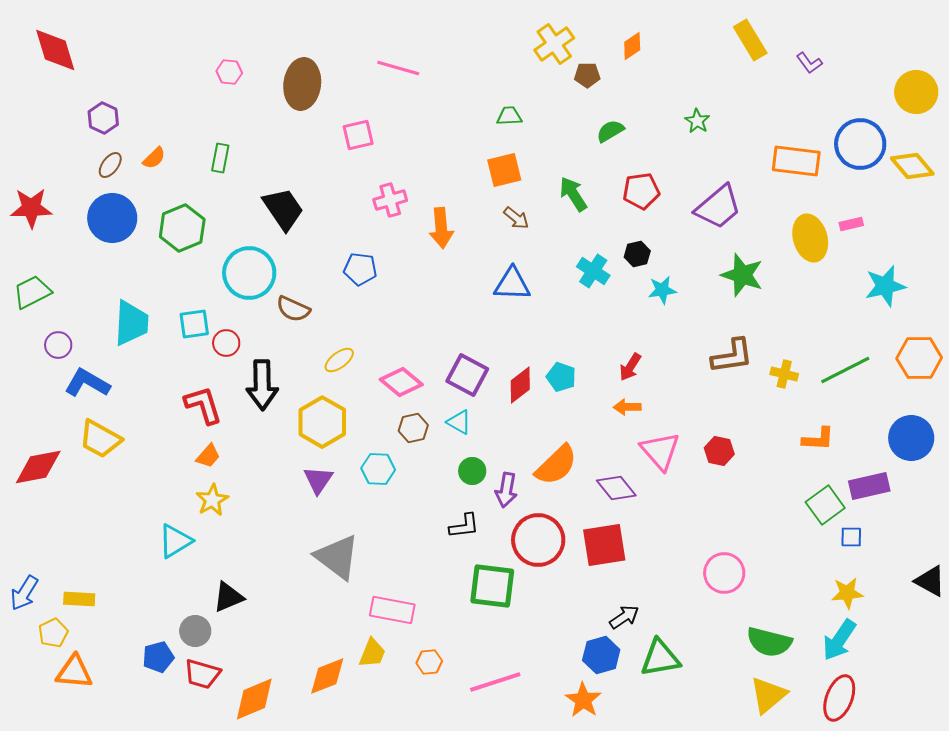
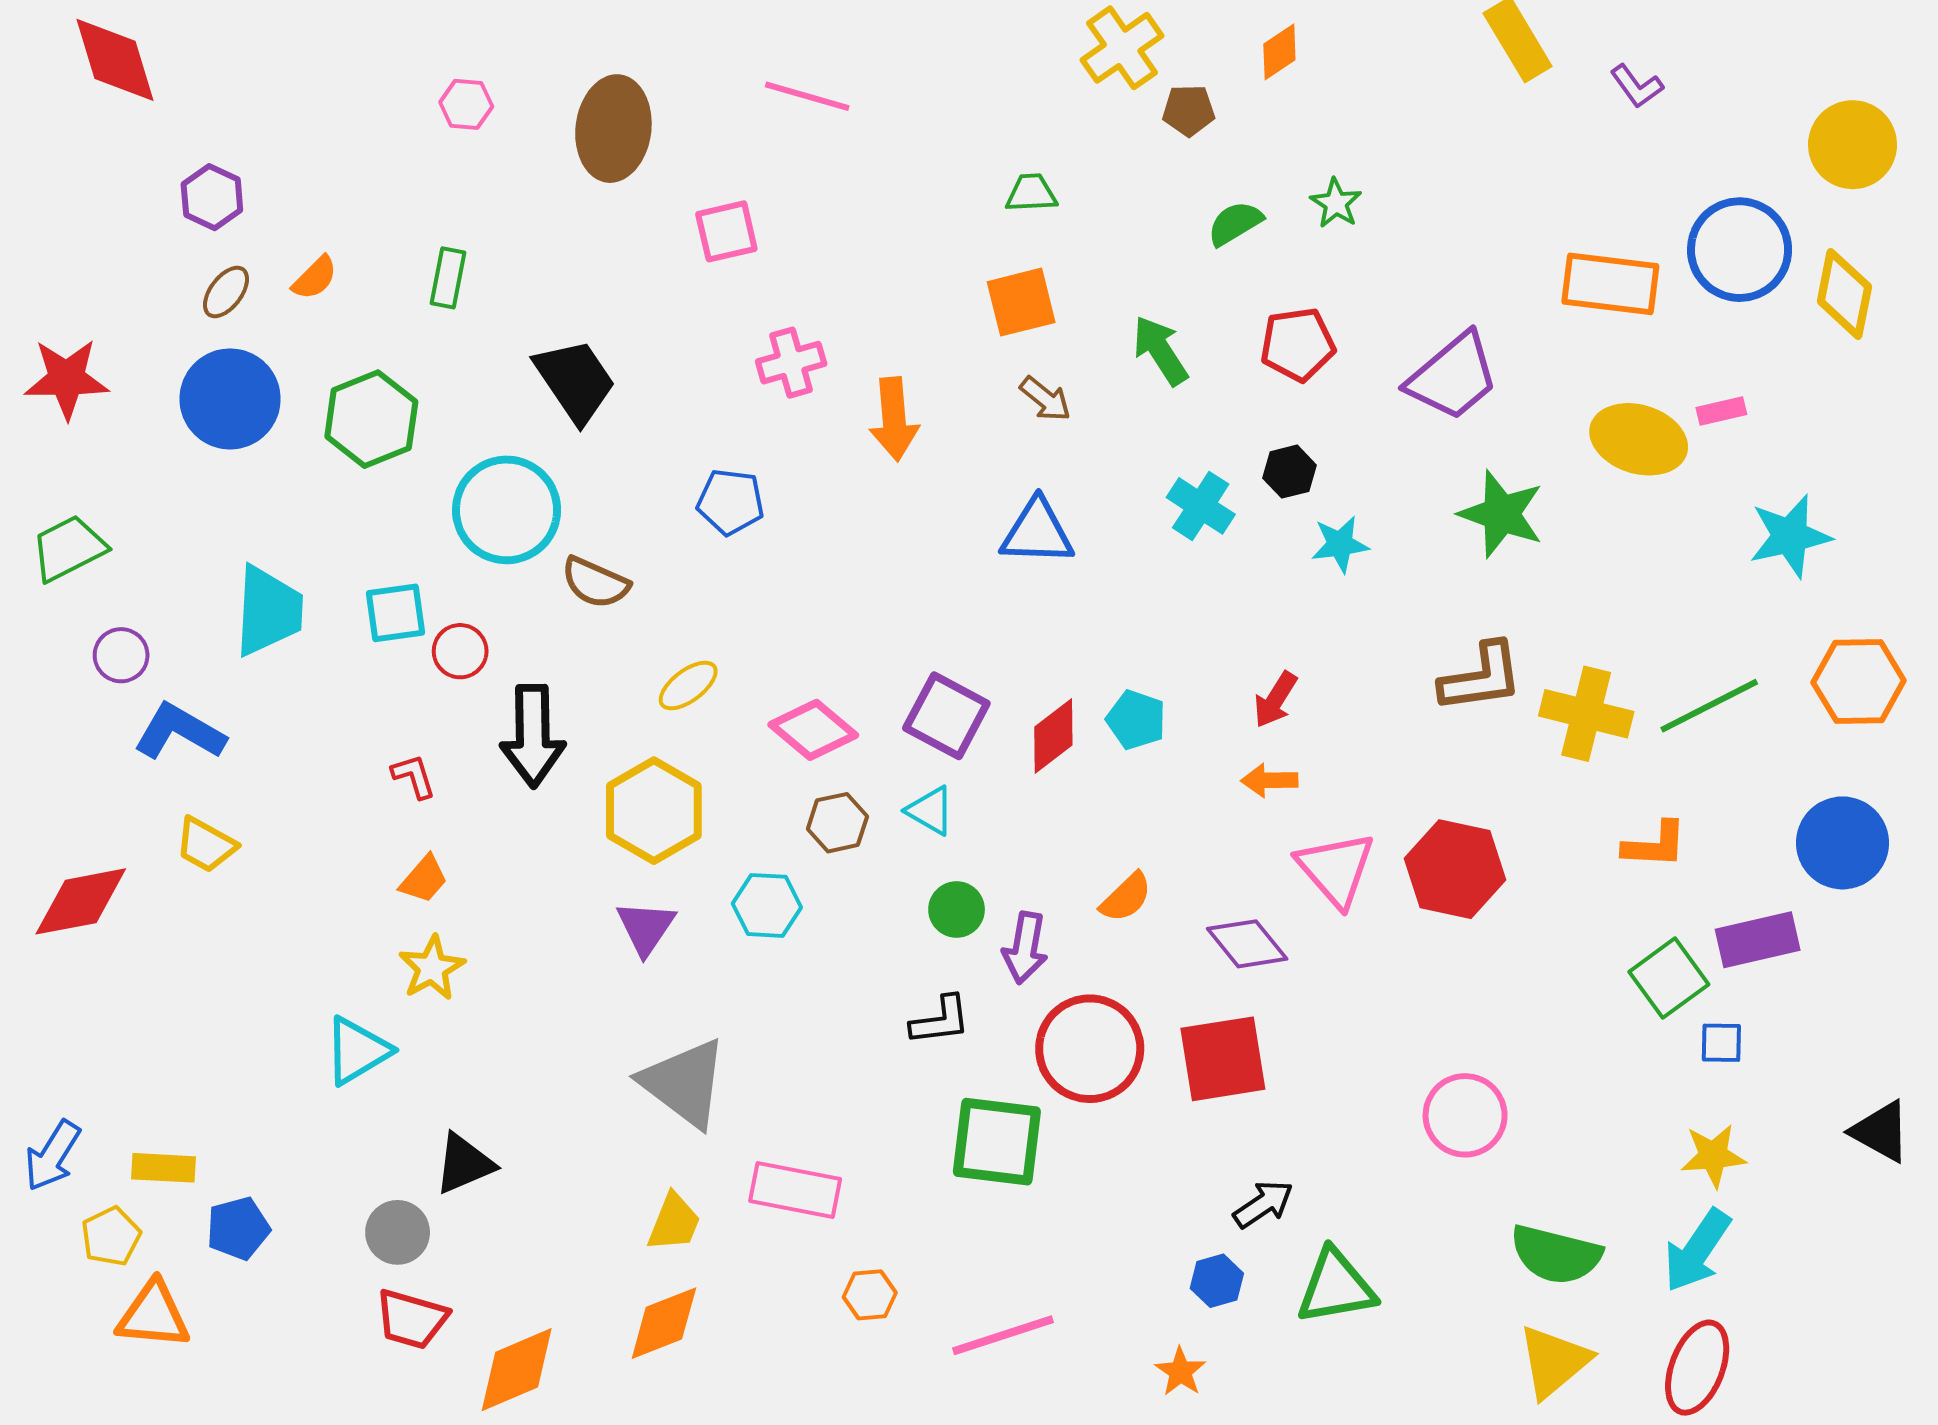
green star: (697, 121) -> (1336, 203), moved
yellow diamond: (912, 166) -> (1844, 294), turned 51
yellow ellipse: (810, 238) -> (1639, 439), turned -57
yellow cross: (784, 374) -> (1586, 714), size x1.6
red L-shape: (203, 405) -> (414, 776), size x0.6
yellow trapezoid: (100, 439) -> (206, 845), size x0.7
red hexagon: (719, 451) -> (1455, 869), size x1.6
orange semicircle: (556, 465) -> (1126, 897), size x0.6
yellow trapezoid: (372, 653) -> (674, 1222), moved
blue hexagon: (601, 655) -> (1217, 1281), size x0.7
blue pentagon: (158, 657) -> (238, 1228), moved
orange star: (583, 700) -> (1181, 1372), size x0.7

